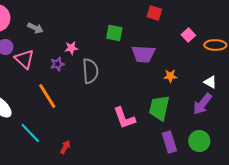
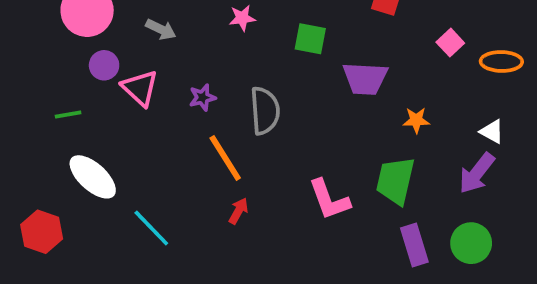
pink star: (71, 48) -> (242, 18), moved
orange line: (47, 96) -> (225, 158), moved
red arrow: (65, 147) -> (238, 211), moved

